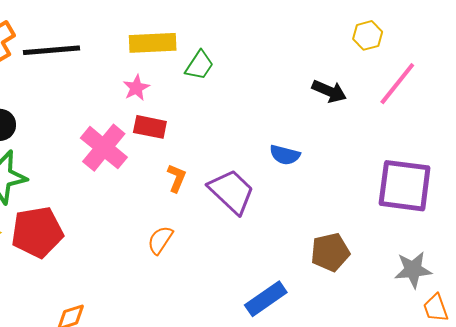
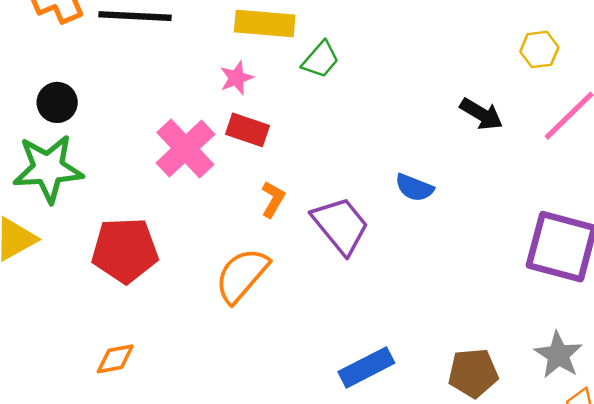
red pentagon: (37, 232) -> (125, 250), moved
orange semicircle: (160, 240) -> (242, 275), size x1.6
brown pentagon: (330, 252) -> (473, 373), moved
gray star: (413, 270) -> (558, 355), turned 30

